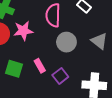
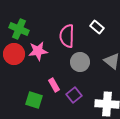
green square: (14, 69) -> (34, 100), moved

